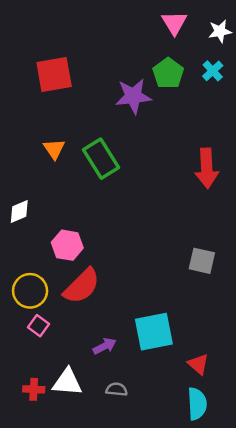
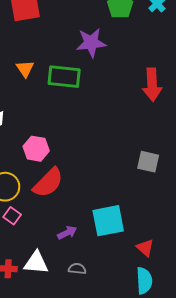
purple star: (133, 96) -> (91, 43), moved
green rectangle: (101, 159) -> (64, 77), turned -52

